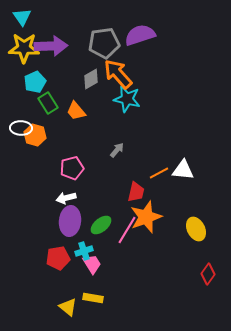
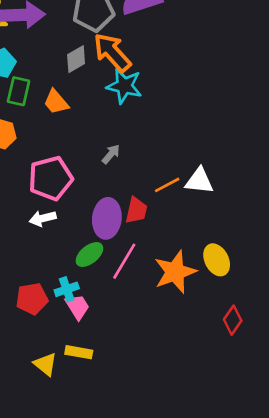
green rectangle: (48, 103) -> (19, 91), turned 45
pink pentagon: (72, 168) -> (51, 178), size x1.4
orange star: (146, 217) -> (175, 272), moved
purple ellipse: (70, 221) -> (107, 218), moved

